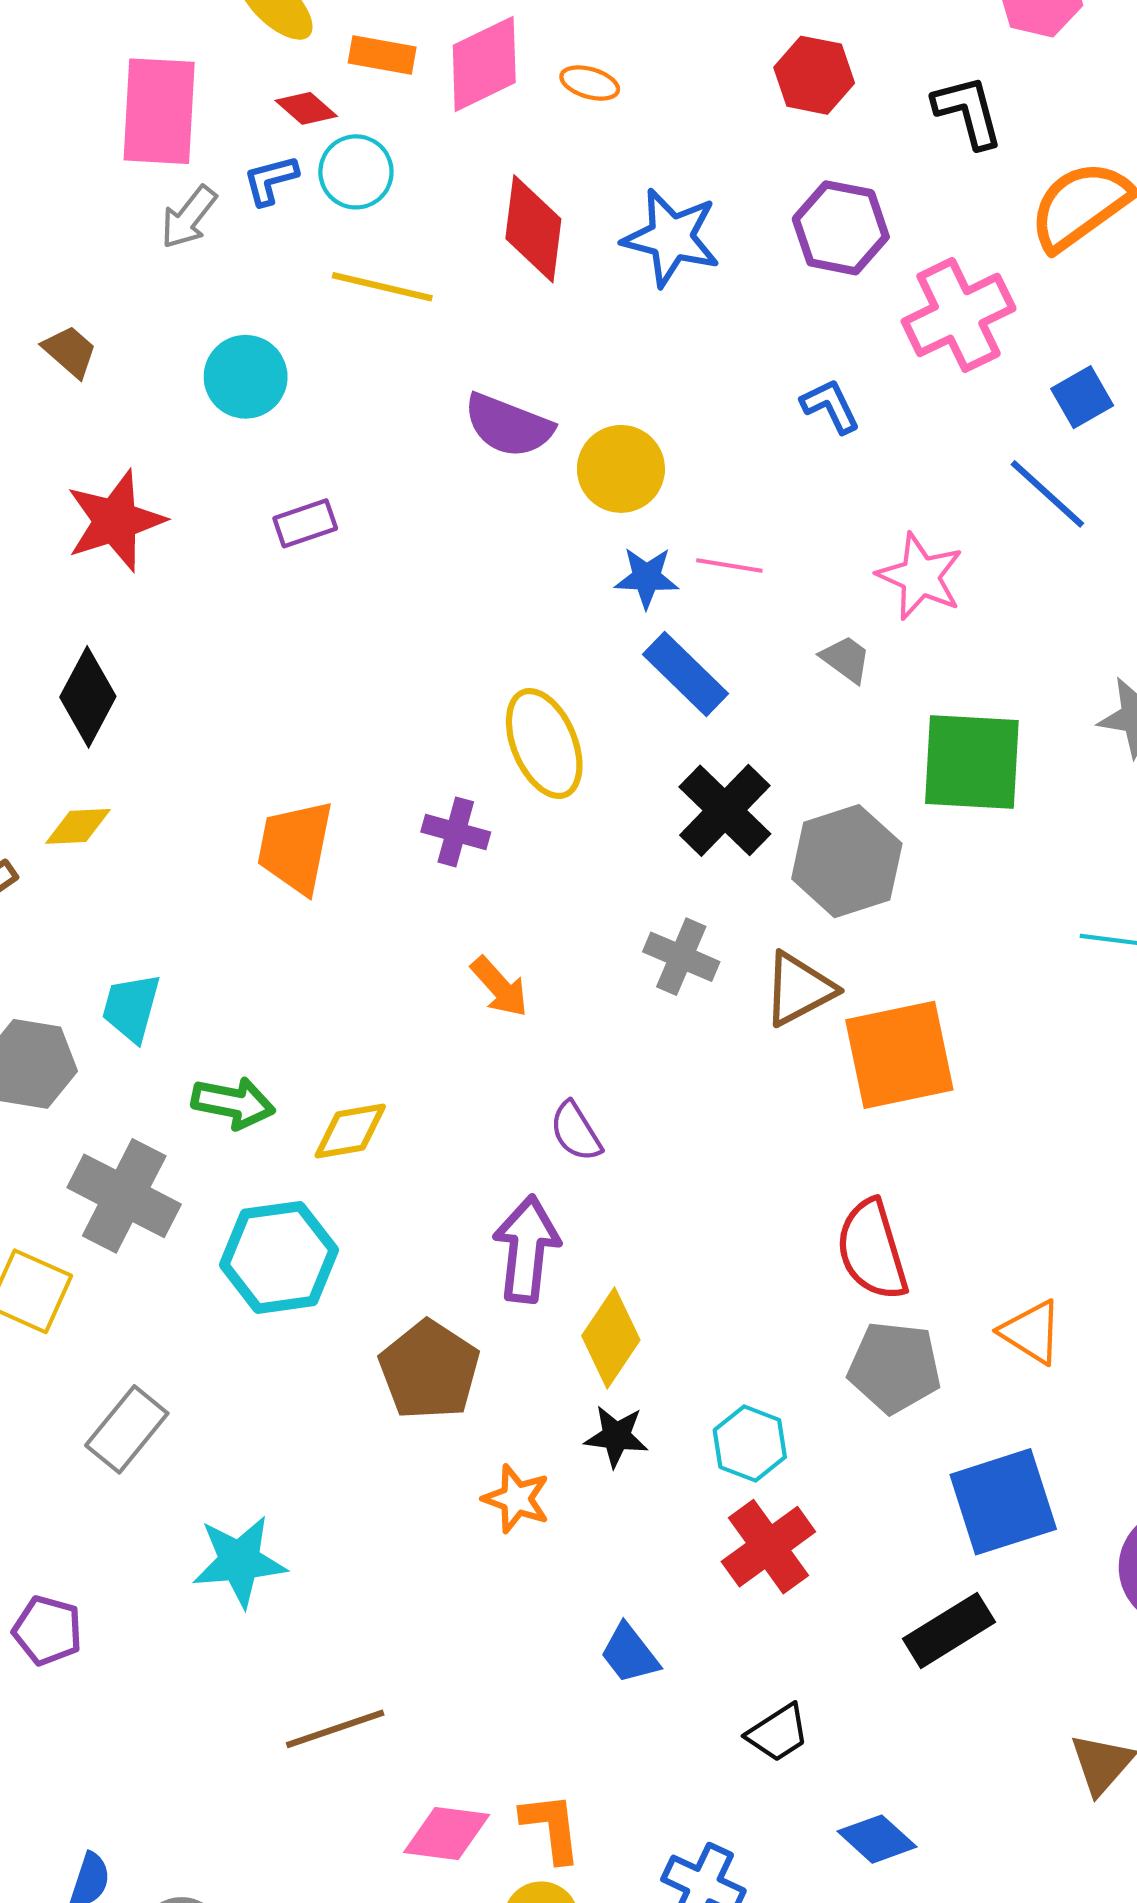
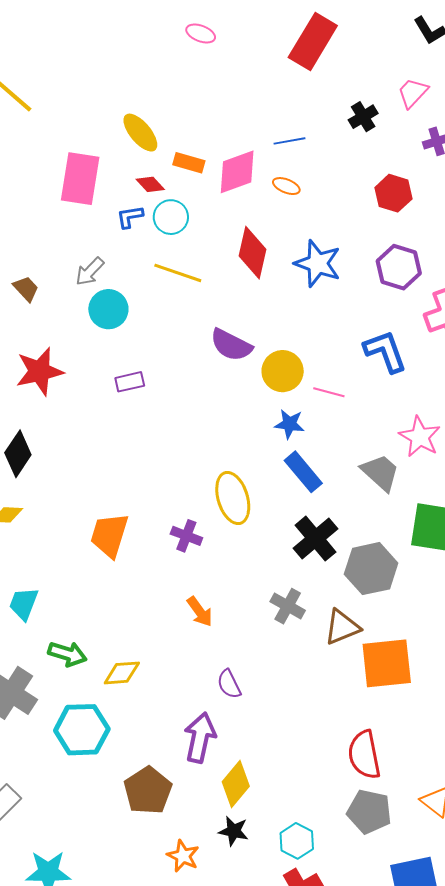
gray arrow: (189, 217) -> (90, 271), moved
blue L-shape: (830, 406) -> (385, 351), size x1.6
pink line: (729, 566) -> (329, 392), moved
gray trapezoid: (846, 659) -> (380, 472), size x1.6

